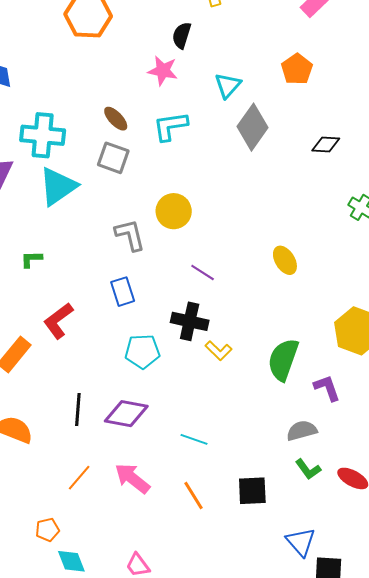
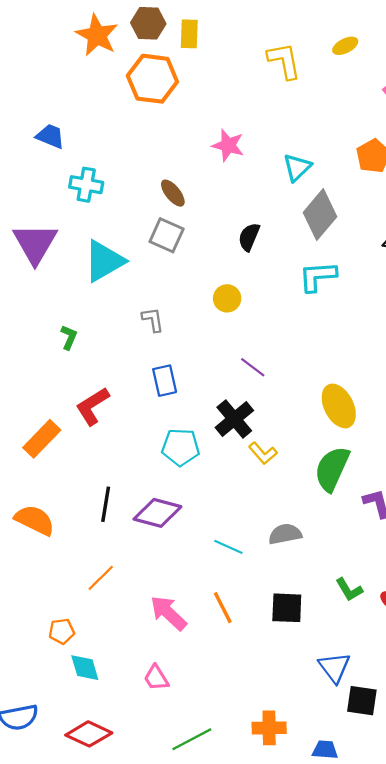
black semicircle: (182, 35) -> (249, 237), moved
cyan L-shape: (170, 126) -> (318, 276), moved
cyan cross: (43, 135) -> (86, 185), moved, size x0.7
yellow circle: (174, 211) -> (227, 298), size x0.7
gray L-shape: (130, 235) -> (153, 320), moved, size x0.7
green L-shape: (31, 259) -> (69, 337), turned 110
yellow ellipse: (285, 260) -> (339, 406), moved, size x1.4
black cross: (190, 321) -> (234, 419), turned 33
gray semicircle: (302, 431) -> (285, 534), moved
pink arrow: (132, 478) -> (168, 613), moved

